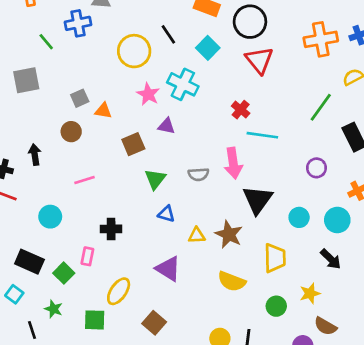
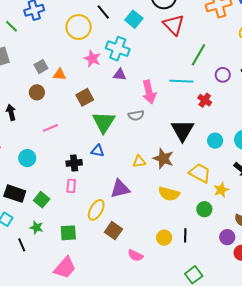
green line: (321, 107) -> (199, 55), moved
red cross: (241, 110) -> (205, 100), moved
purple triangle: (166, 126) -> (120, 75), moved
pink arrow: (233, 163) -> (149, 92), moved
purple circle: (316, 168) -> (223, 75), moved
green triangle: (155, 179) -> (104, 122), size x1.4
blue triangle: (166, 214) -> (98, 151), moved
pink rectangle: (87, 256) -> (71, 186), moved
yellow trapezoid: (275, 258) -> (200, 173), turned -55
purple triangle: (168, 269) -> (120, 189), turned -40
yellow ellipse: (119, 291) -> (96, 210), moved
yellow star: (310, 293) -> (221, 190), moved

